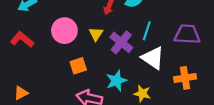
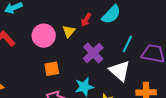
cyan line: (147, 31) -> (127, 44), moved
yellow triangle: (96, 34) -> (69, 31), moved

